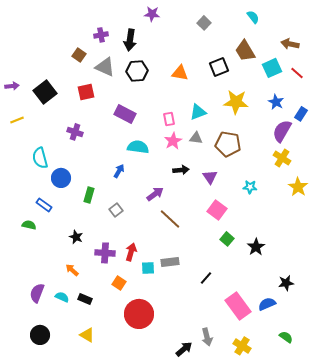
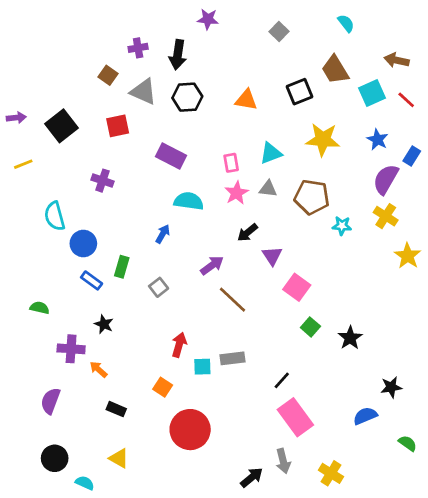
black arrow: (181, 170) -> (248, 233), turned 147
purple triangle: (210, 177) -> (272, 256), moved
cyan star: (250, 187) -> (342, 226), moved
blue rectangle: (44, 205) -> (92, 280), moved
purple cross: (105, 253) -> (71, 349), moved
cyan semicircle: (62, 297) -> (85, 483), moved
pink rectangle: (238, 306) -> (295, 417), moved
green semicircle: (286, 337) -> (408, 443), moved

